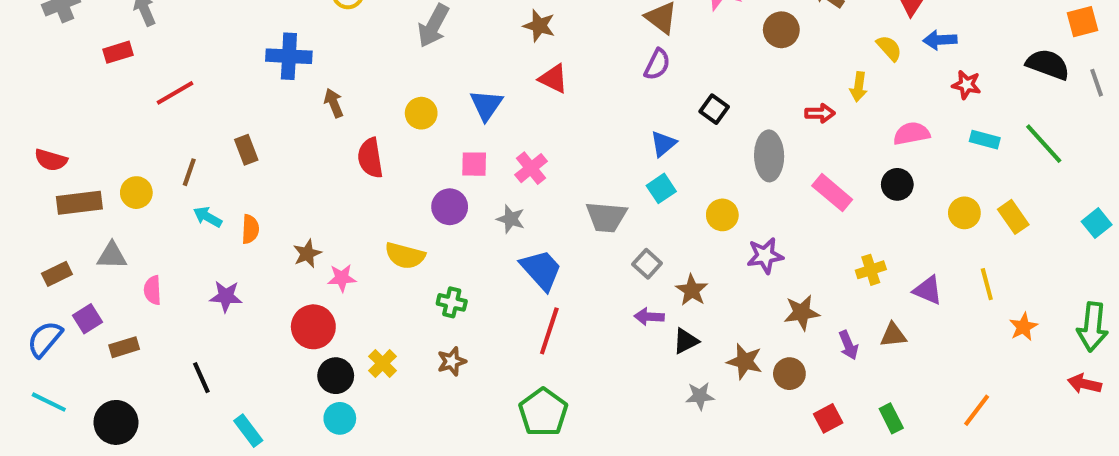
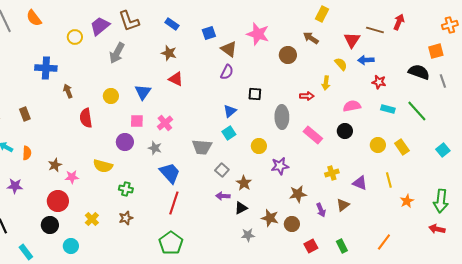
black square: (714, 109) -> (255, 94), turned -32
brown triangle: (893, 335) -> (343, 205), turned -32
black circle: (336, 376) -> (50, 225), moved

